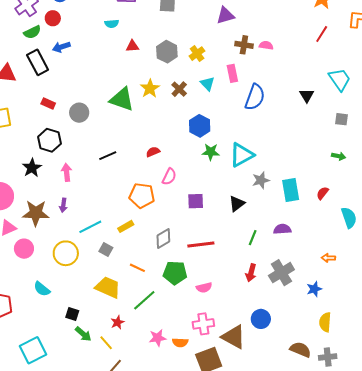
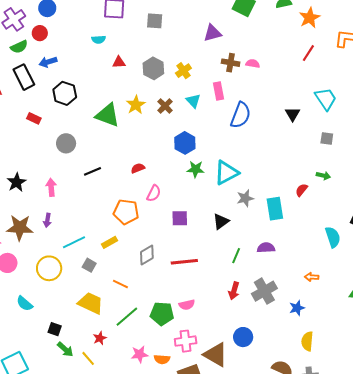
gray circle: (79, 113) -> (66, 143), moved
black hexagon: (49, 140) -> (65, 93), moved
red semicircle: (323, 193) -> (302, 190), moved
green pentagon: (175, 273) -> (162, 314), moved

